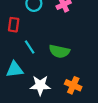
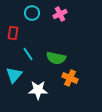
cyan triangle: (15, 69) -> (14, 75), turned -42
orange cross: (73, 85) -> (70, 78), moved

